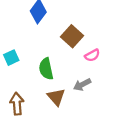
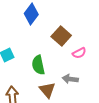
gray arrow: (82, 85) -> (70, 79), turned 35

